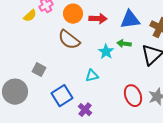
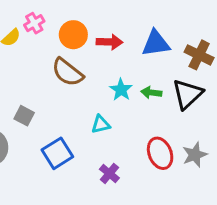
green arrow: (124, 44) -> (151, 93), moved
purple cross: (85, 110) -> (109, 174), moved

